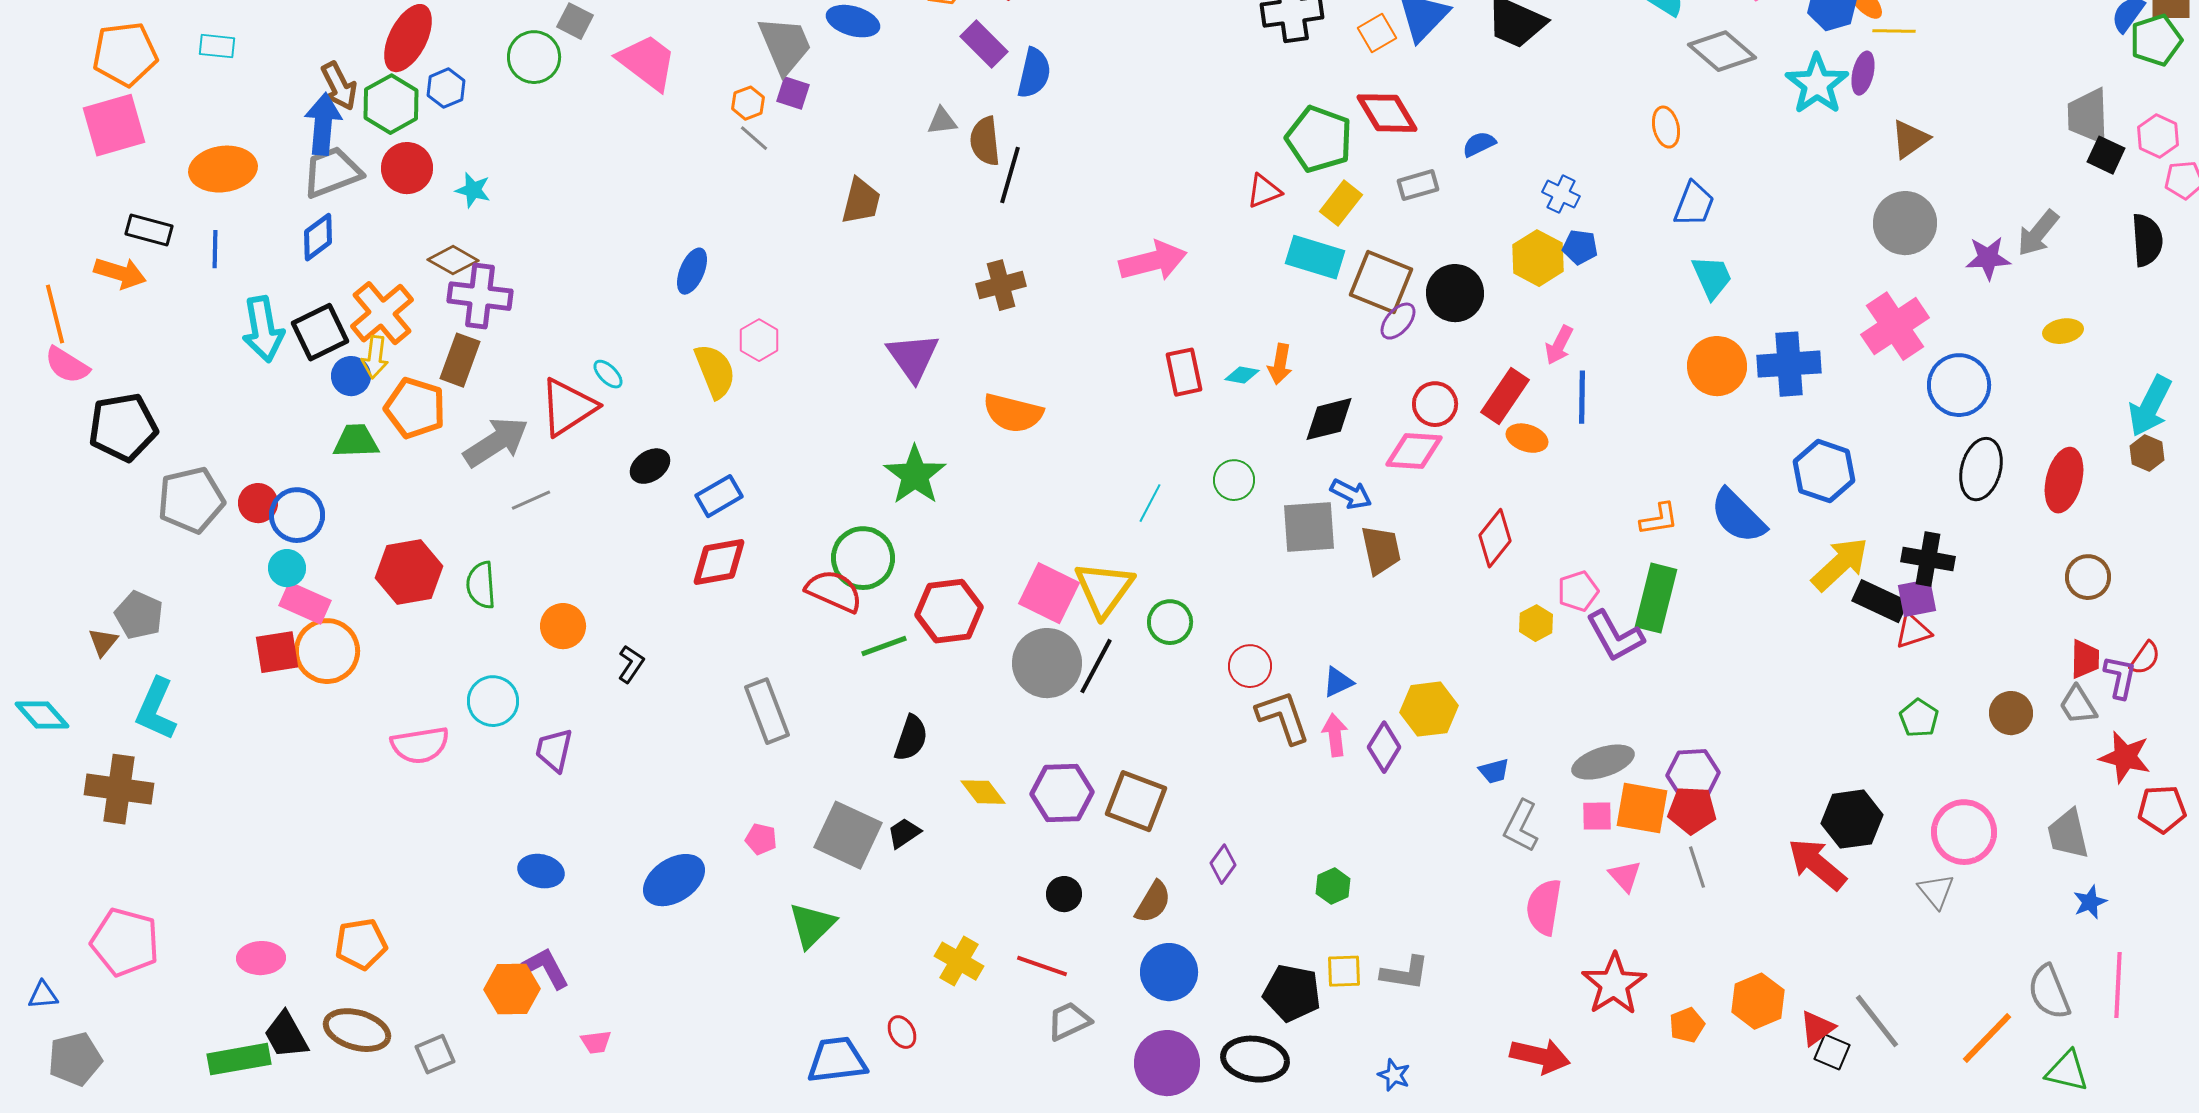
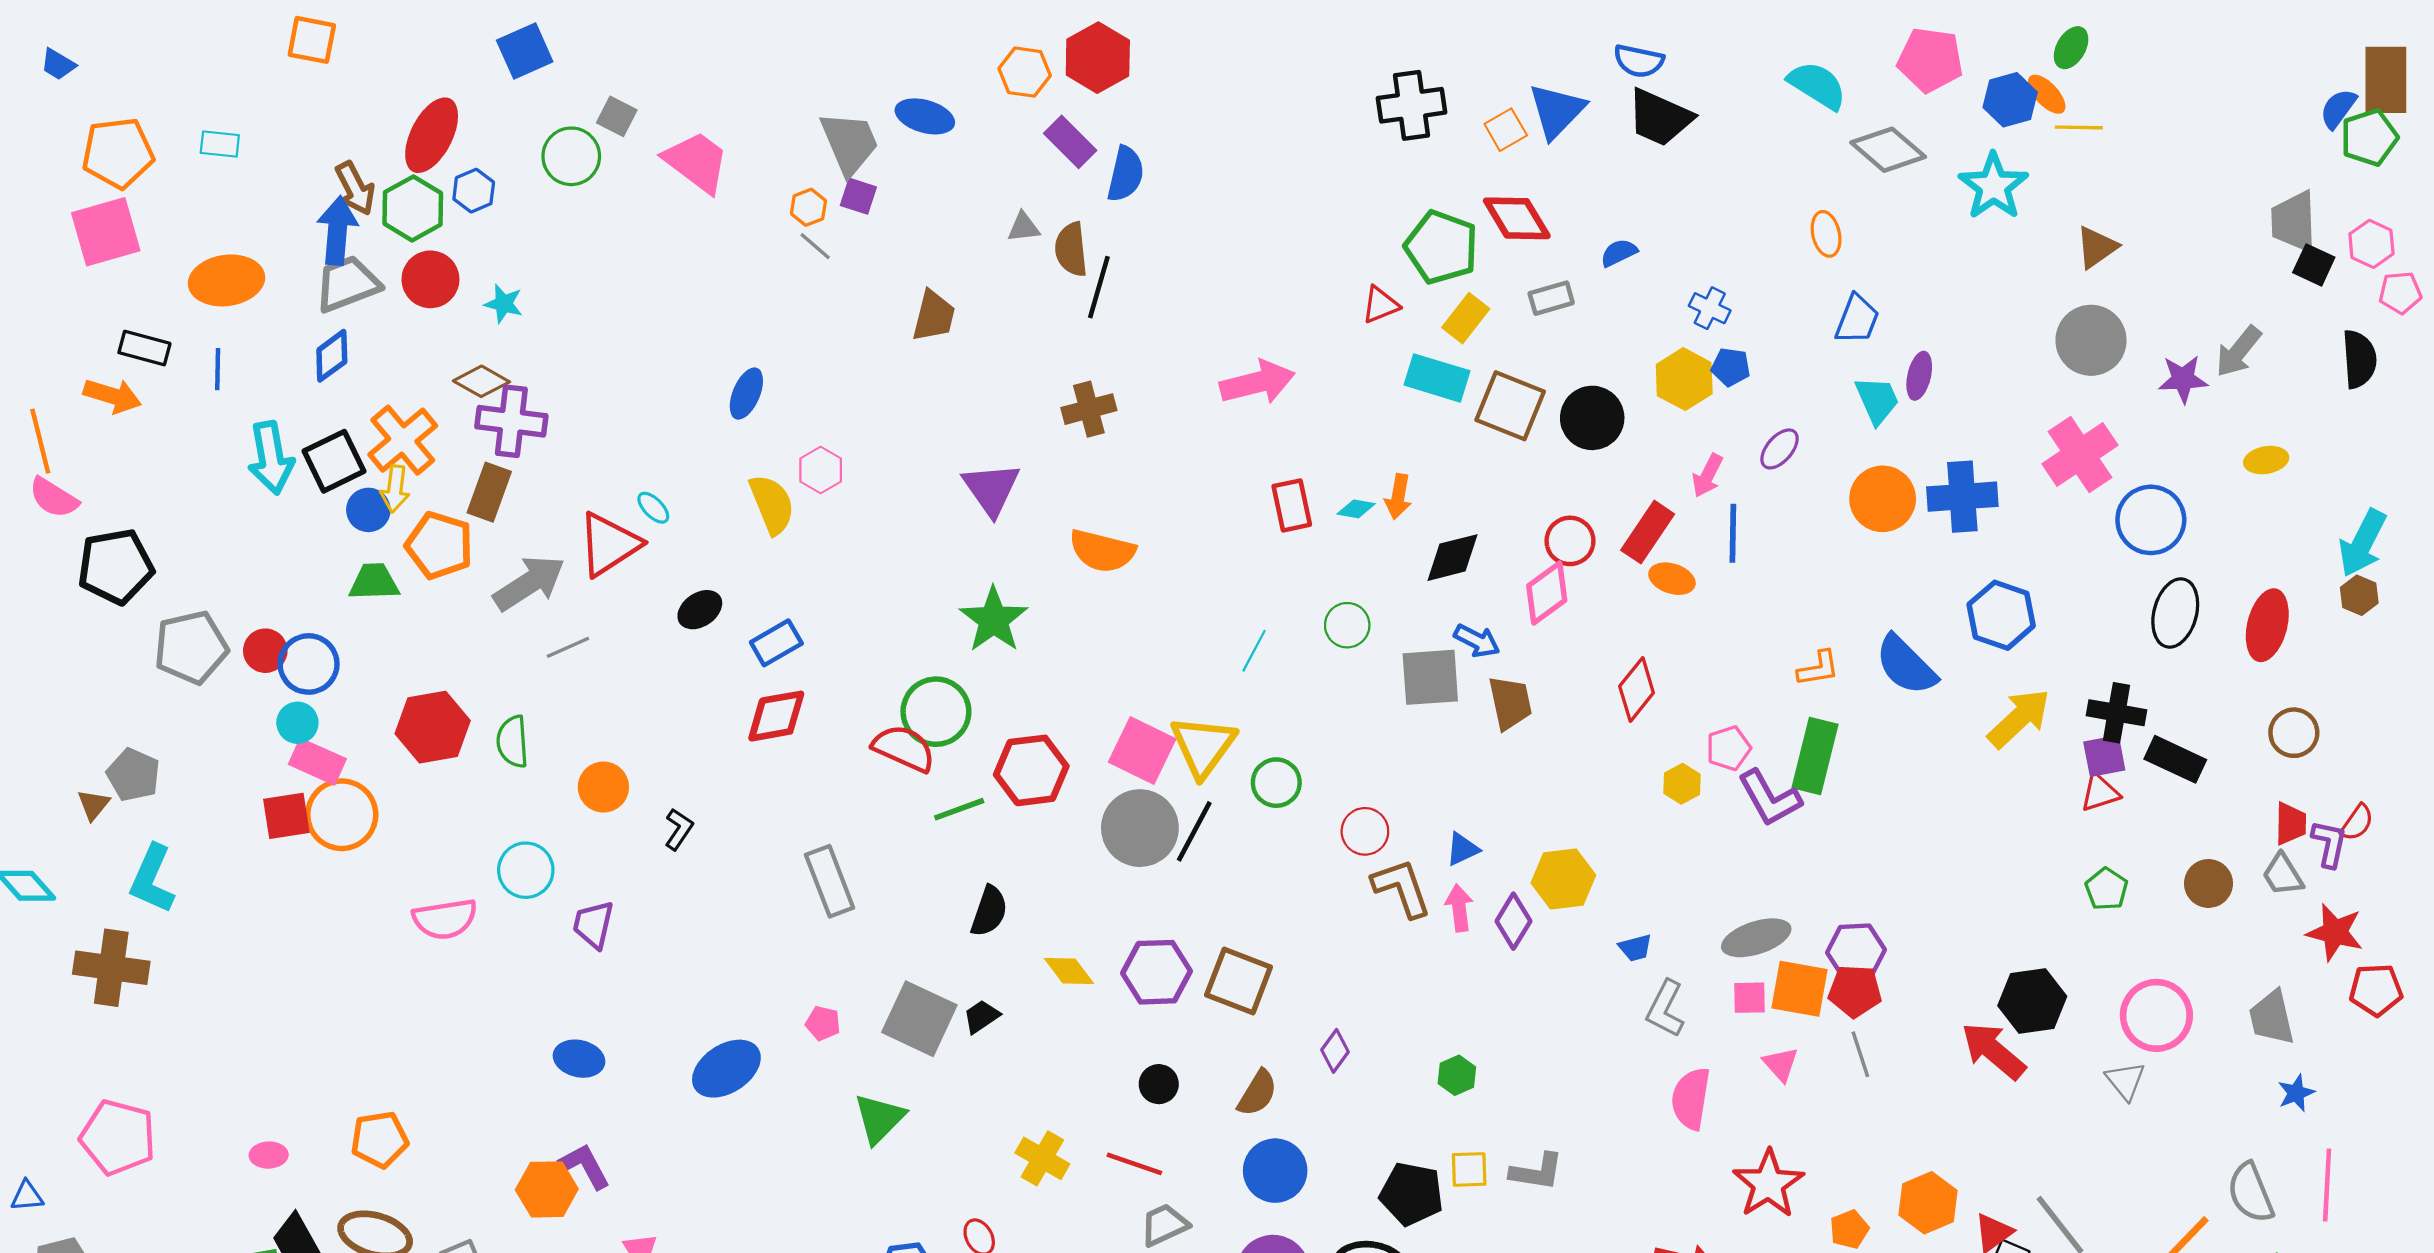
purple ellipse: (1863, 73) -> (1919, 376), moved
purple ellipse: (1398, 321) -> (1780, 449), moved
pink diamond: (1414, 451) -> (1547, 593), turned -40
black rectangle: (1880, 601) -> (2175, 759), moved
pink ellipse: (261, 958) -> (269, 1155), size x0.7

